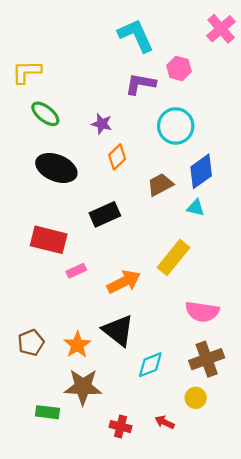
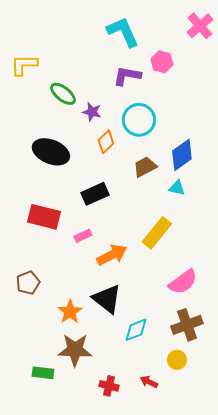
green ellipse: (45, 114) -> (63, 94), moved
cyan circle: (176, 126) -> (139, 120), moved
pink rectangle: (76, 271) -> (83, 236), moved
pink semicircle: (202, 312) -> (183, 282), turned -44
brown pentagon: (31, 343) -> (28, 283), moved

